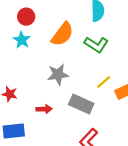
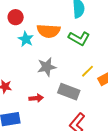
orange semicircle: (62, 34) -> (49, 31), turned 60
cyan star: (22, 40) -> (26, 39), moved

